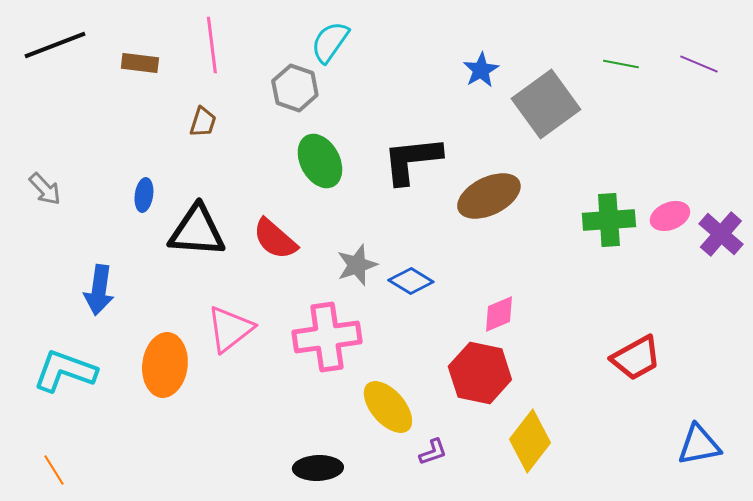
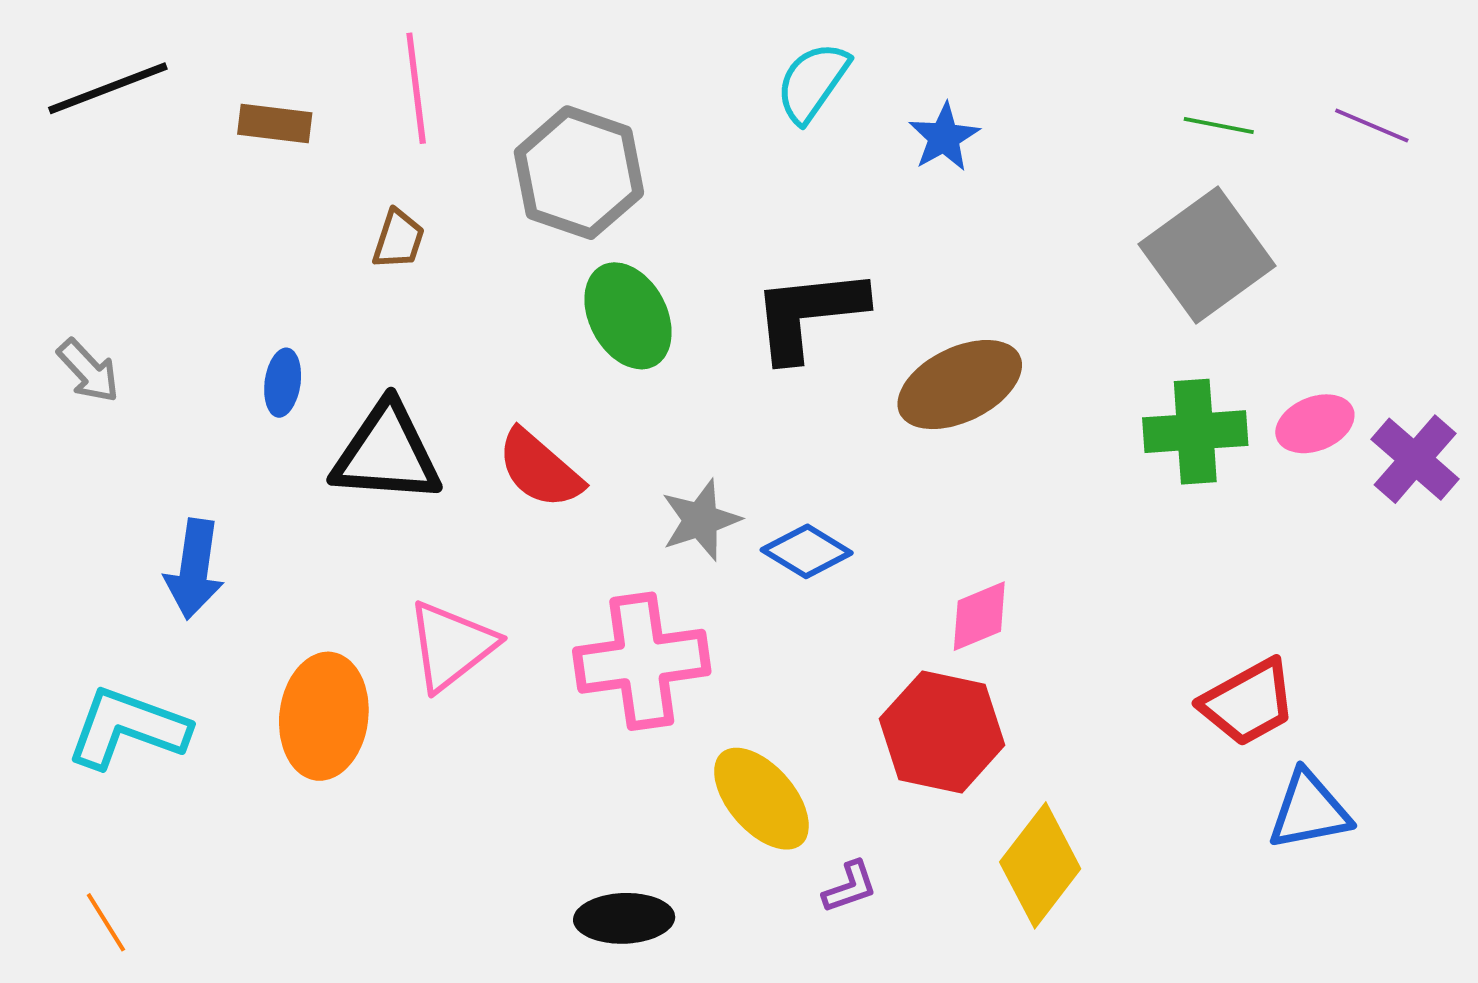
cyan semicircle: (330, 42) -> (813, 82), moved
gray hexagon: (295, 88) -> (579, 173), size x1.4
gray square: (546, 104) -> (1207, 255), moved
blue triangle: (699, 445) -> (1309, 810), moved

